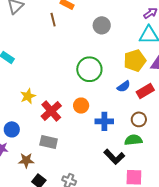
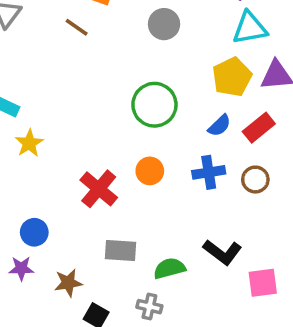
brown line: (53, 20) -> (77, 27), turned -32
yellow star: (28, 96) -> (29, 143), moved
blue cross: (104, 121) -> (209, 172), moved
green semicircle: (133, 140) -> (169, 268), moved
gray rectangle: (49, 142) -> (121, 250), moved

